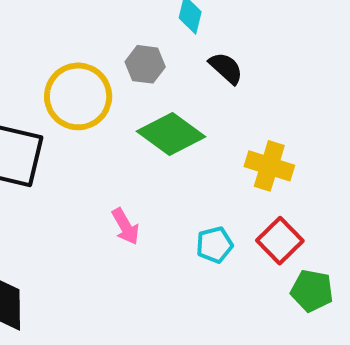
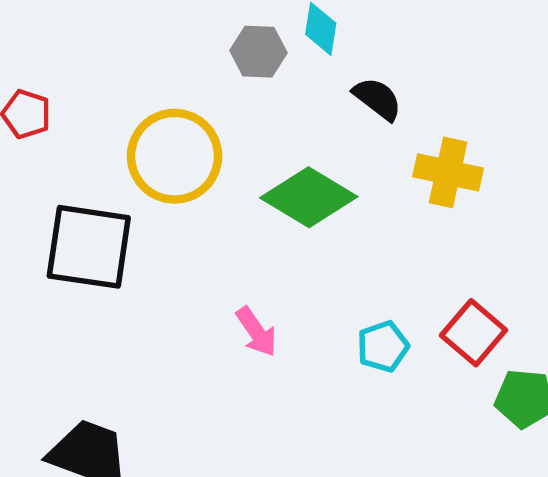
gray hexagon: (145, 64) -> (258, 52), moved
yellow cross: (269, 166) -> (448, 172), moved

